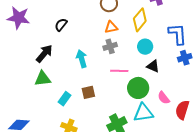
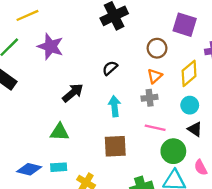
black semicircle: (61, 25) -> (110, 68), moved
orange triangle: (111, 27) -> (155, 76), turned -40
green triangle: (43, 79) -> (60, 132), moved
brown square: (88, 92) -> (115, 146), size x1.5
cyan rectangle: (65, 99) -> (59, 167), moved, turned 40

